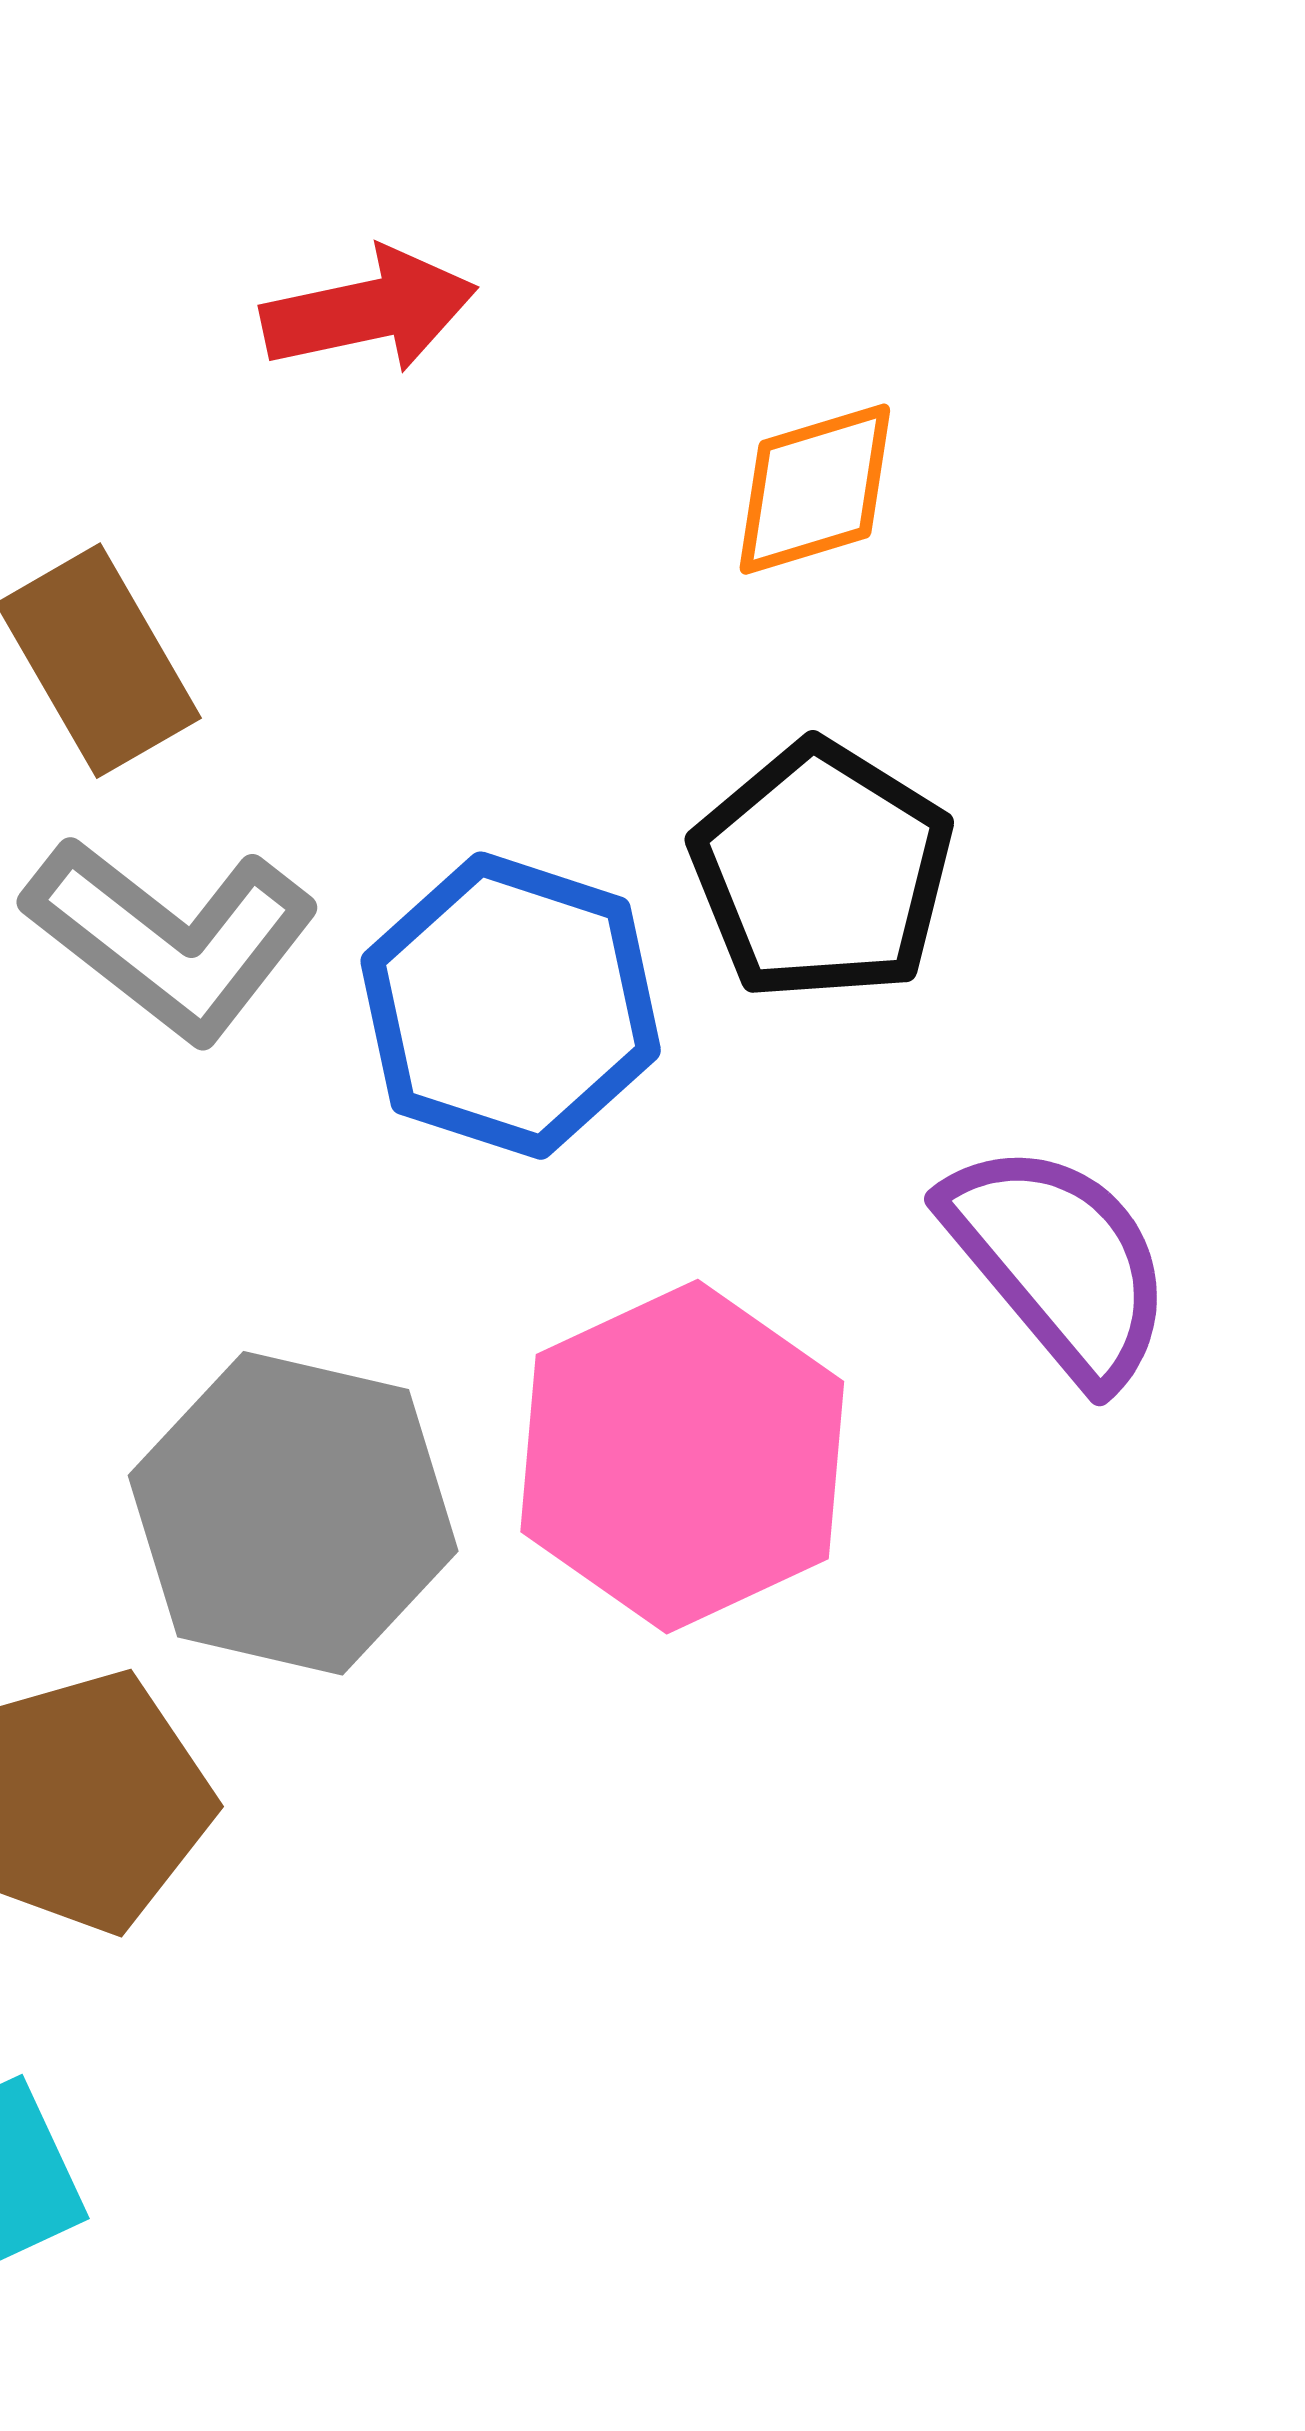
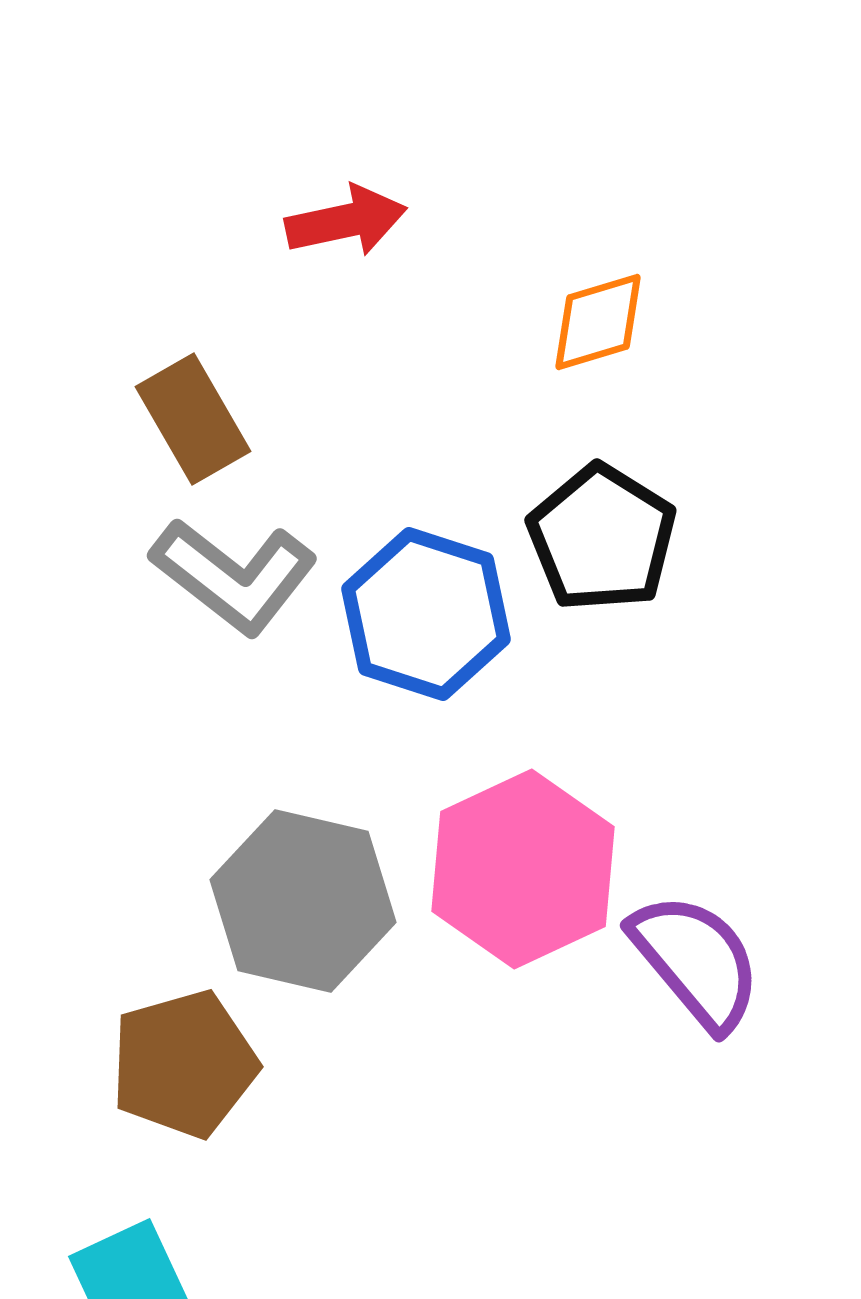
purple semicircle: (1059, 1262) -> (696, 961), moved

